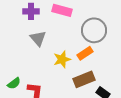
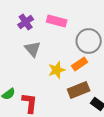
purple cross: (31, 11) -> (26, 22), turned -35

